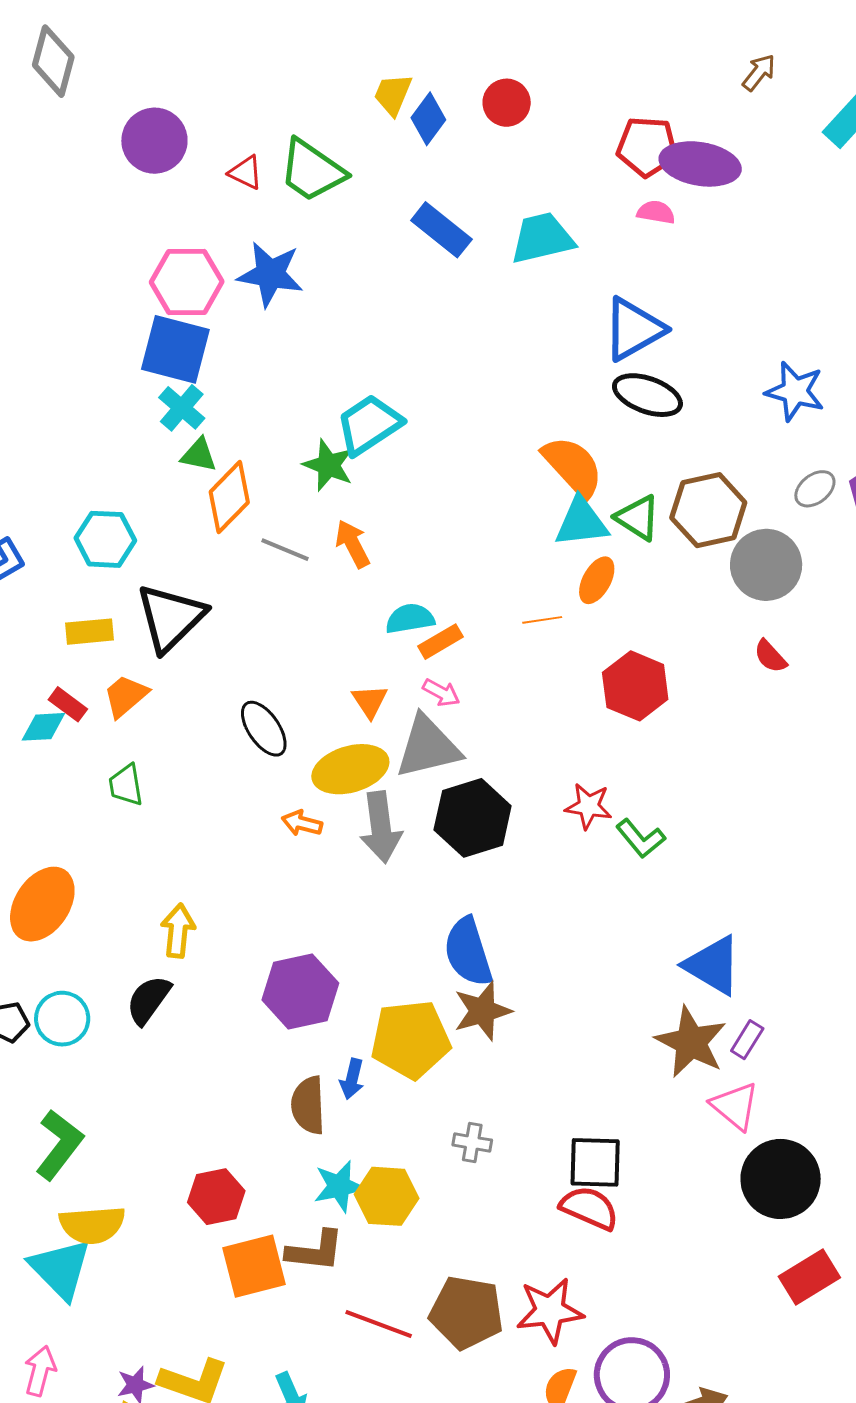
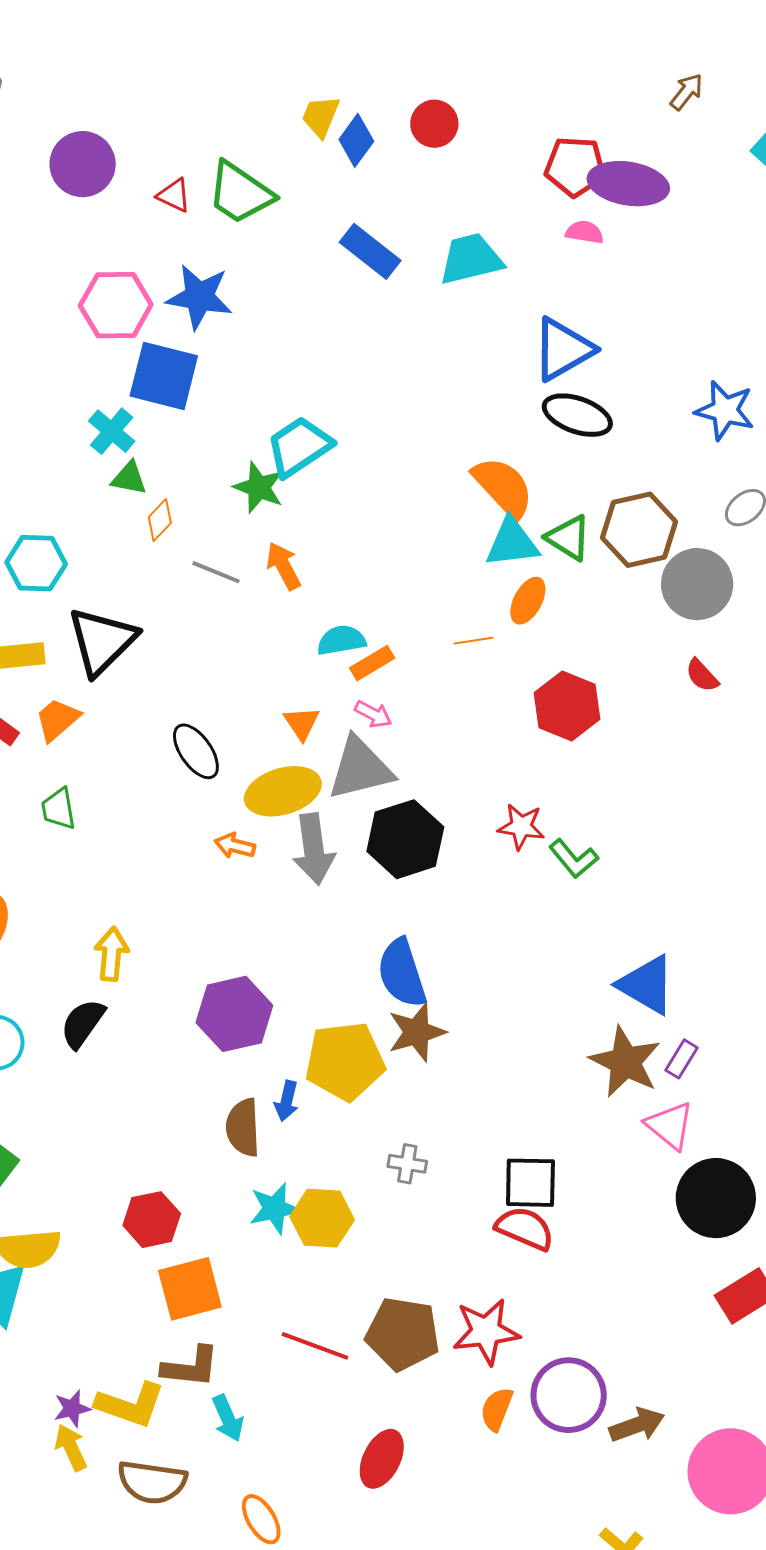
blue square: (175, 349) -> (164, 376), moved
orange diamond: (229, 497) -> (160, 520), size x0.6
brown L-shape: (315, 1251) -> (191, 1367), moved

